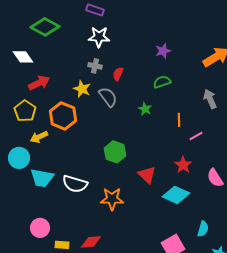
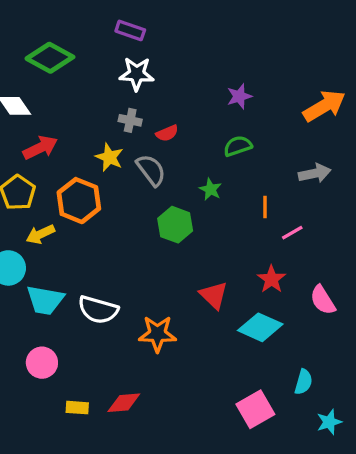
red semicircle: (118, 74) -> (167, 133), turned -136
gray arrow: (210, 99) -> (315, 173), turned 102
green hexagon: (115, 152) -> (175, 225), moved
pink circle: (40, 228) -> (42, 363), moved

